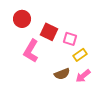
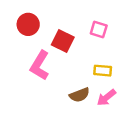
pink square: (70, 39) -> (99, 30), moved
yellow rectangle: (80, 55) -> (103, 71), turned 40

